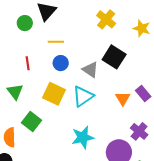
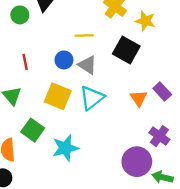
yellow star: (142, 28) -> (145, 21), moved
yellow line: (56, 42) -> (84, 36), moved
gray triangle: (90, 70) -> (87, 65), moved
cyan star: (83, 137) -> (65, 148), moved

